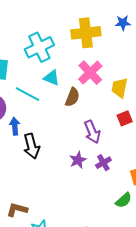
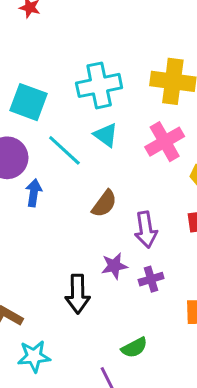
brown semicircle: (72, 97) -> (104, 204), moved
black arrow: (32, 146) -> (78, 294), moved
green semicircle: (124, 200) -> (134, 348), moved

